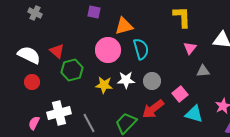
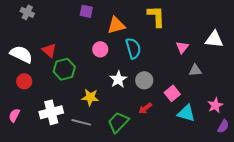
yellow L-shape: (182, 17) -> (156, 16), moved
pink circle: (108, 50) -> (100, 49), size x0.6
white star: (126, 80) -> (118, 79), turned -30
yellow star: (104, 85) -> (90, 97), moved
red arrow: (153, 109) -> (145, 108), size x0.6
pink semicircle: (34, 123) -> (14, 115), moved
gray line: (89, 123) -> (81, 122), turned -48

